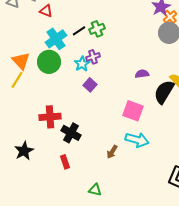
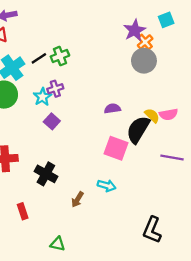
pink square: (133, 111) -> (116, 148), moved
black cross: (71, 133) -> (46, 174), moved
cyan arrow: (137, 140) -> (107, 186), size x0.7

